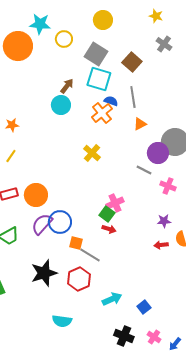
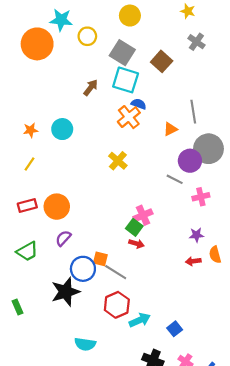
gray line: (133, 97) -> (193, 112), moved
cyan circle: (61, 105) -> (62, 129), moved
pink cross: (168, 186) -> (201, 197), turned -35
blue circle: (60, 222) -> (83, 269), moved
purple semicircle: (42, 224) -> (63, 238), size x0.7
red hexagon: (79, 279) -> (117, 305), moved

